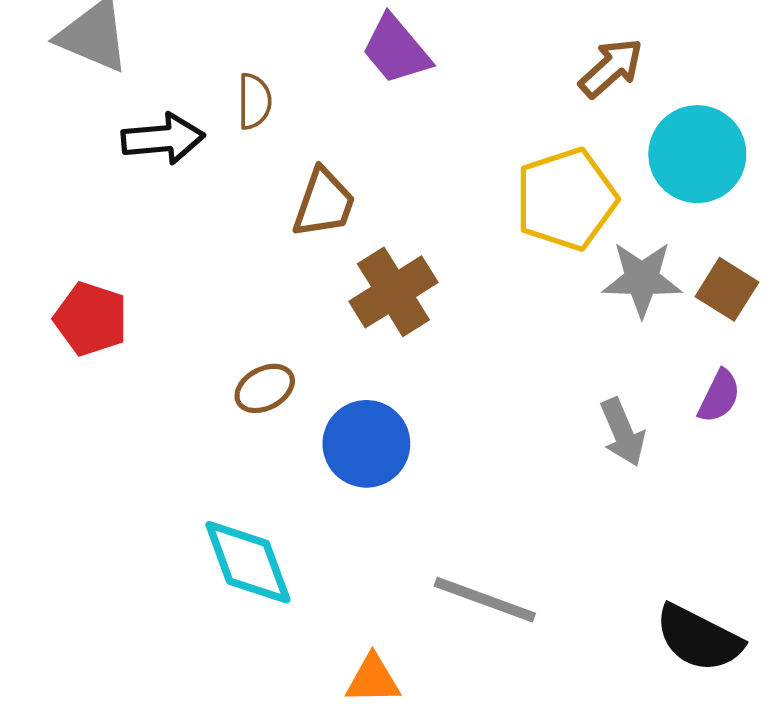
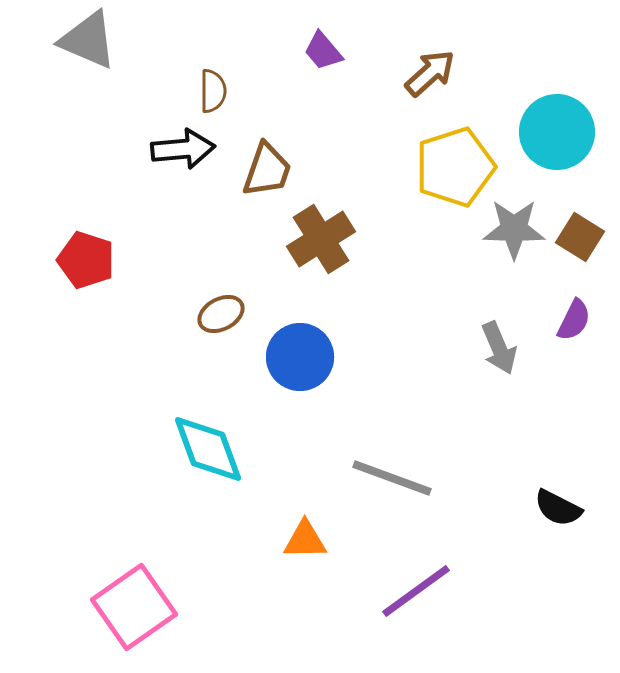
purple trapezoid: (396, 50) -> (323, 51), size x0.7
brown arrow: (611, 68) -> (430, 73), moved
black arrow: (163, 139) -> (183, 149), moved
black semicircle: (699, 638) -> (558, 508), size x0.7

